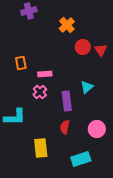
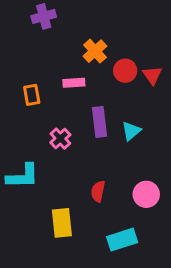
orange cross: (67, 25) -> (95, 51), moved
pink rectangle: (45, 74) -> (74, 83), moved
purple rectangle: (67, 101) -> (100, 122), moved

